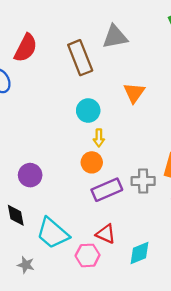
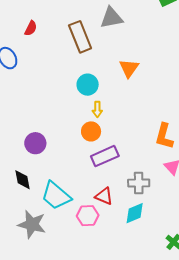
red semicircle: (26, 48) -> (31, 28), size x0.6
gray cross: (143, 181) -> (139, 183), moved
gray star: (26, 265) -> (32, 224), size x1.8

